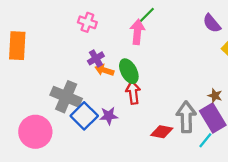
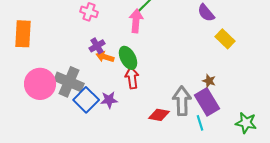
pink circle: (35, 132) -> (40, 84), moved
cyan line: (205, 140) -> (200, 123), turned -56

